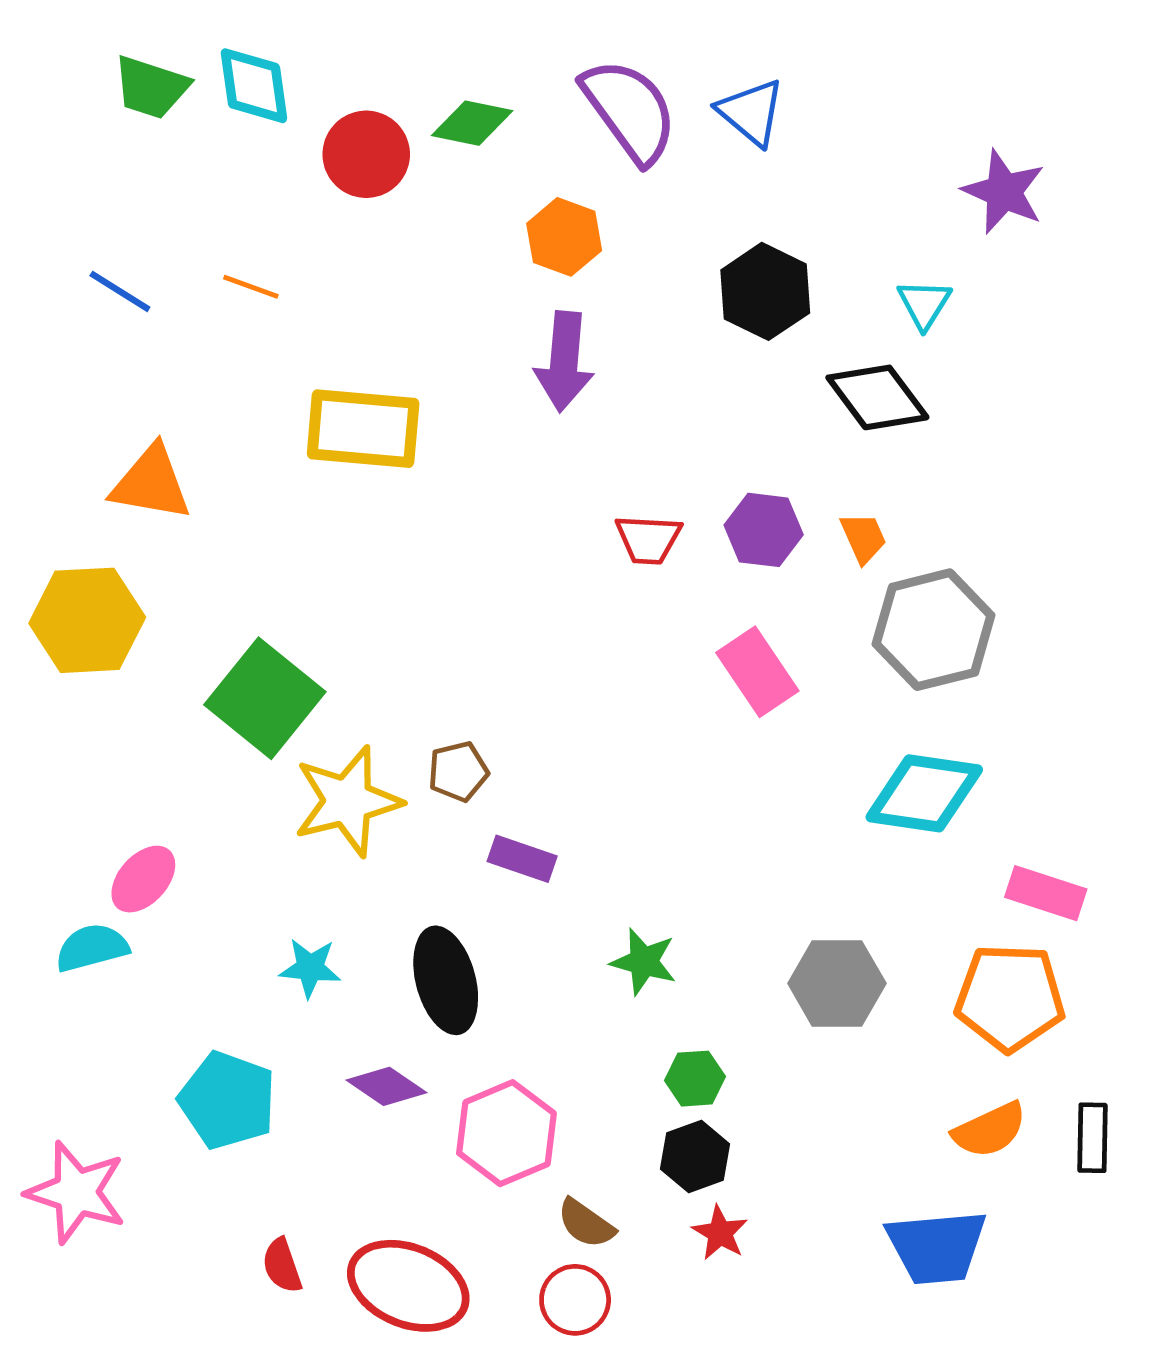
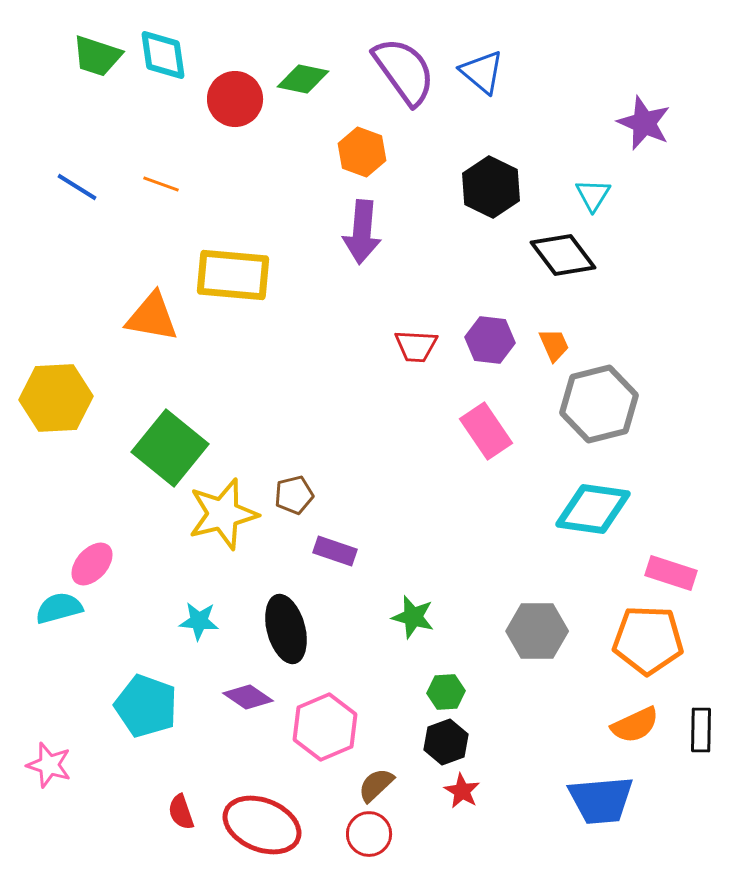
orange triangle: (151, 483) -> (152, 317), moved
pink star: (76, 1192) -> (49, 765), size x0.7
brown semicircle: (586, 1223) -> (376, 785), turned 102

